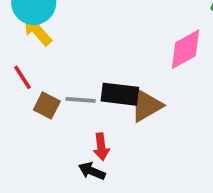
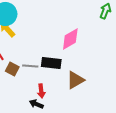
pink diamond: (185, 49) -> (70, 39), moved
brown triangle: (146, 105) -> (75, 80), moved

